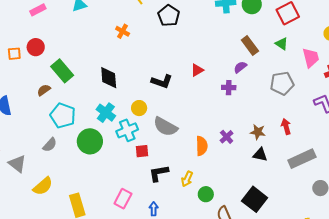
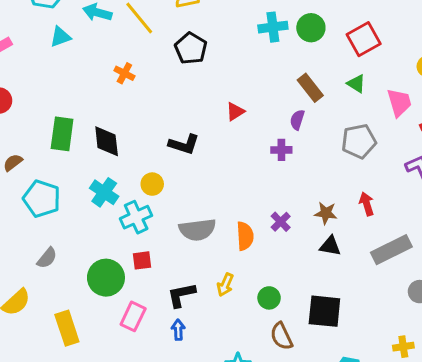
purple semicircle: (240, 67) -> (297, 120), turned -32
red triangle: (197, 70) -> (235, 112), moved
green rectangle: (62, 71) -> (62, 134), moved, turned 50
gray semicircle: (165, 127) -> (197, 230), moved, turned -35
green circle: (90, 141) -> (106, 278), moved
gray semicircle: (50, 145) -> (47, 258), moved
red square: (142, 151) -> (142, 260), moved
black L-shape: (159, 173) -> (181, 295), moved
green circle: (206, 194) -> (269, 298), moved
black square: (255, 199) -> (324, 311), turned -30

